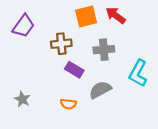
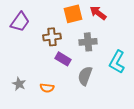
gray semicircle: (100, 90) -> (85, 76), turned -42
orange semicircle: (68, 104) -> (47, 88), moved

